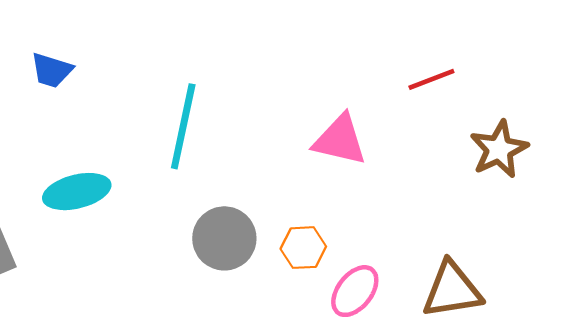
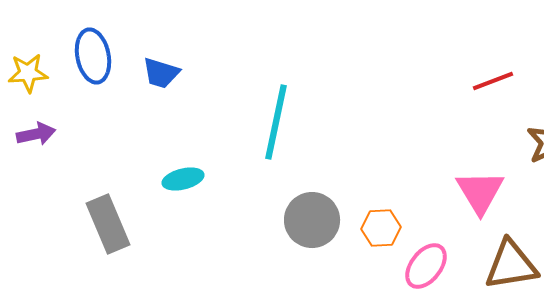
pink triangle: (340, 140) -> (480, 192), moved, turned 46
cyan ellipse: (77, 192) -> (183, 179), size x0.7

